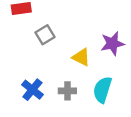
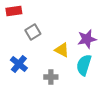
blue cross: (32, 90) -> (19, 64), moved
cyan semicircle: (102, 90) -> (84, 65), moved

